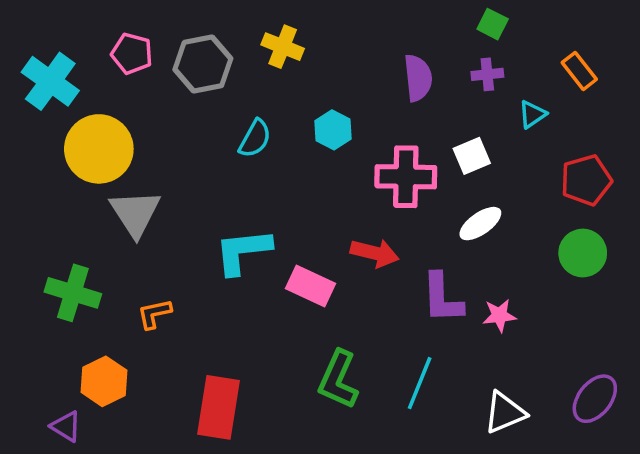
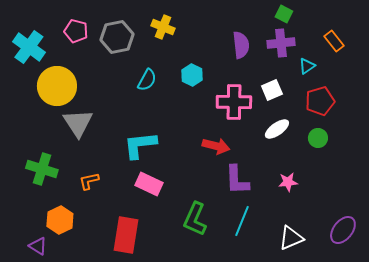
purple cross: (487, 74) -> (281, 43), size x1.5
red pentagon: (586, 180) -> (320, 101), moved
green circle: (583, 253) -> (318, 138), moved, size x0.7
pink rectangle: (310, 286) -> (149, 184), moved
purple L-shape: (442, 298) -> (237, 180), moved

